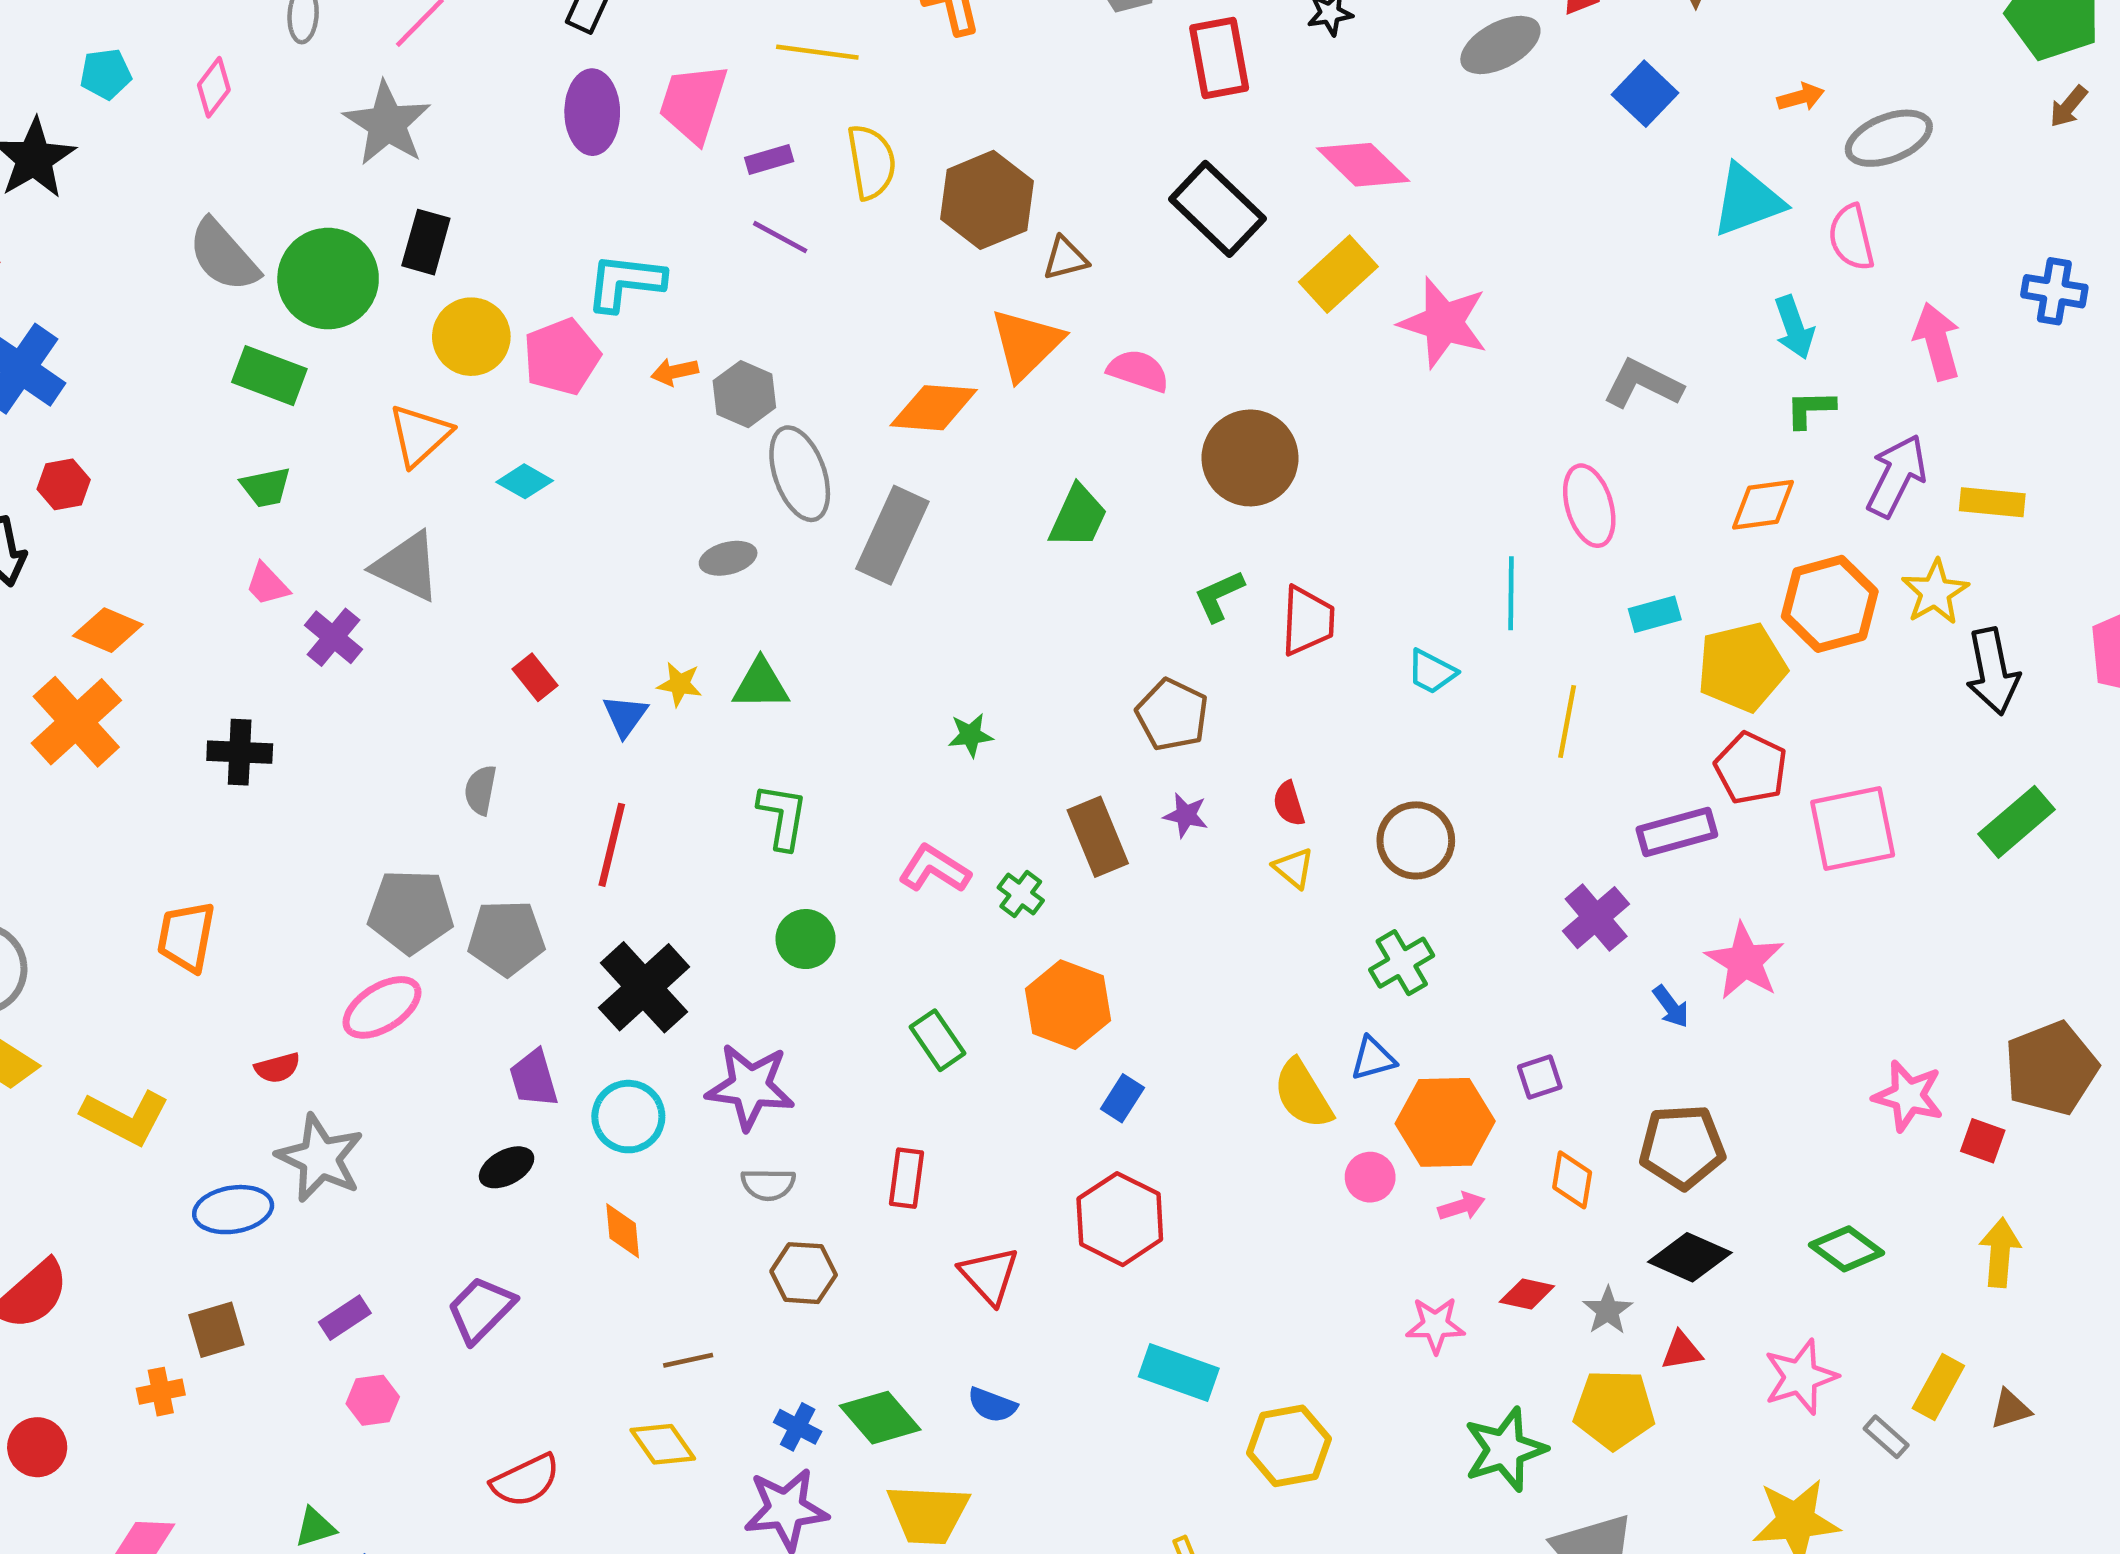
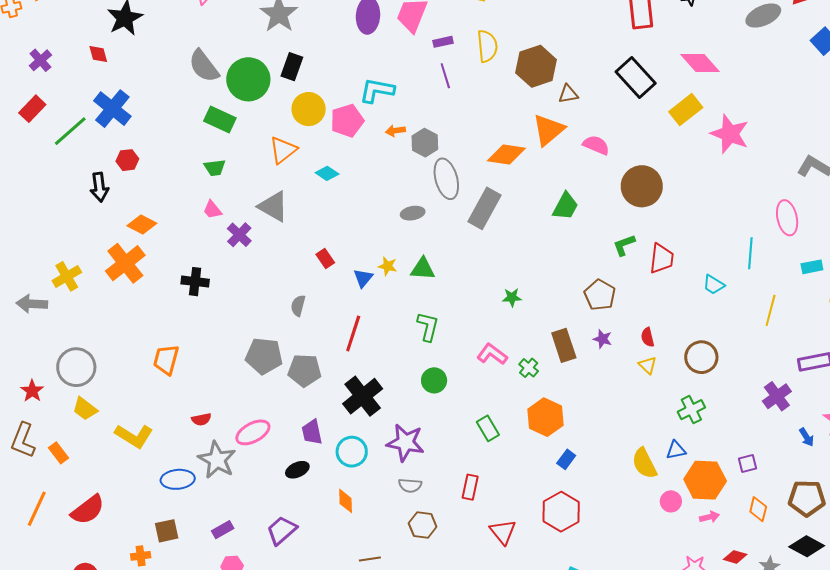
purple line: (780, 237) -> (445, 76), turned 40
pink ellipse: (382, 1007) -> (253, 432), moved

